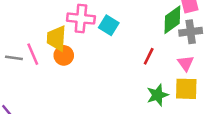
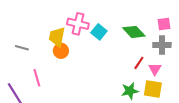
green diamond: (172, 20) -> (134, 32), moved, turned 75
pink line: (33, 54) -> (37, 78), moved
red line: (149, 56) -> (139, 63), moved

